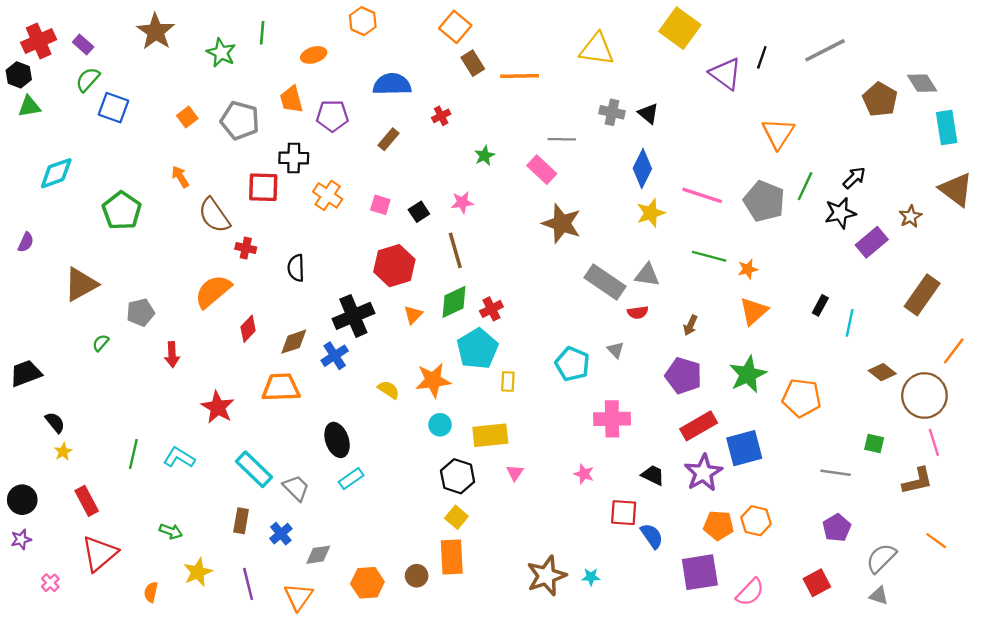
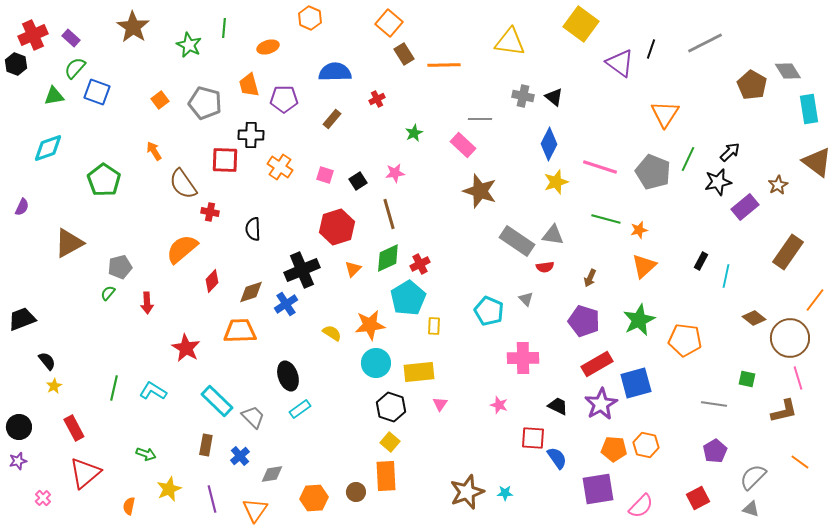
green triangle: (29, 106) -> (54, 96), moved
green semicircle: (101, 343) -> (108, 293), moved
cyan circle: (440, 425) -> (376, 363), size x1.5

